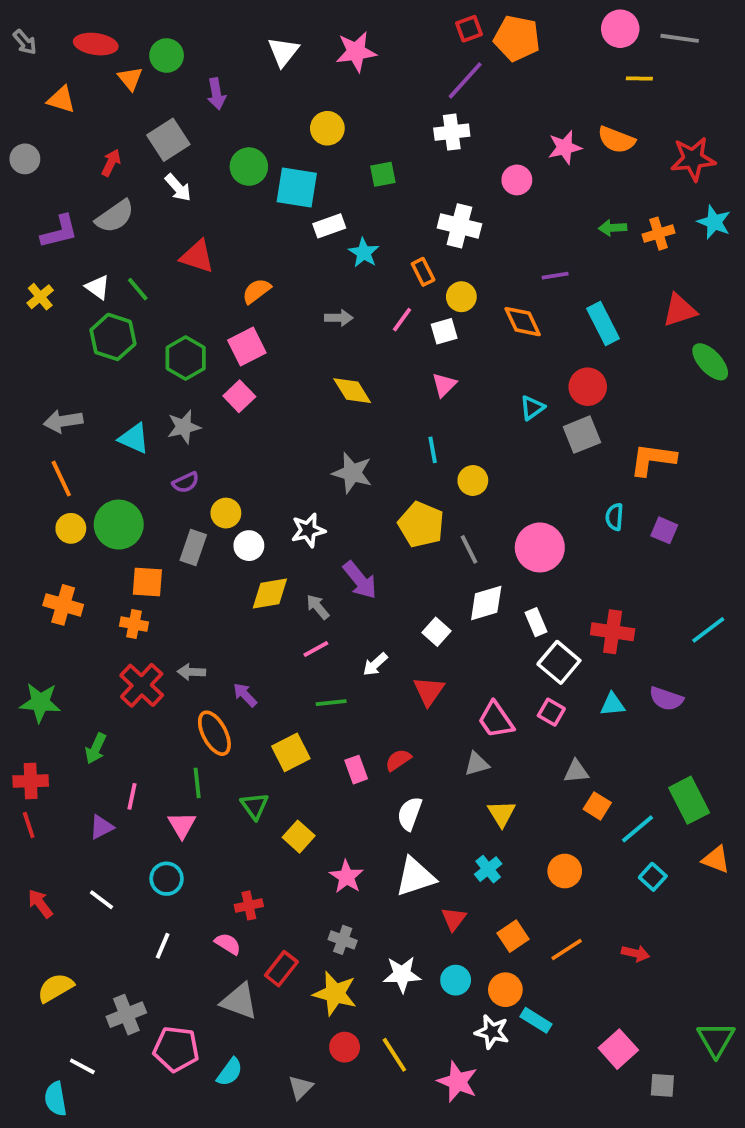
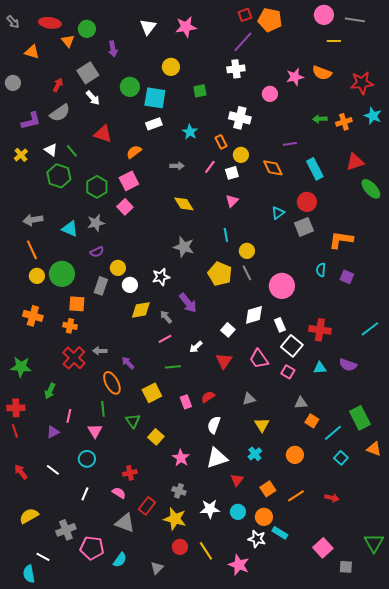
white rectangle: (329, 226) -> (154, 124), moved
gray line: (469, 549) -> (247, 273), moved
pink trapezoid: (496, 720) -> (259, 359), moved

